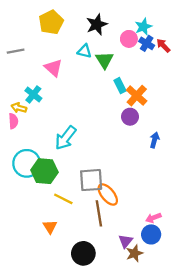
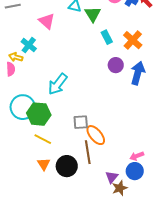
orange cross: (137, 96) -> (133, 40), moved
blue arrow: (154, 140) -> (138, 73), moved, size x1.6
gray square: (91, 180) -> (81, 122), size x0.7
yellow line: (63, 199) -> (43, 139), moved
black circle: (83, 253) -> (67, 166), moved

